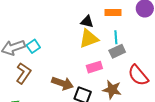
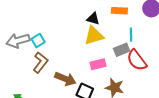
cyan line: (116, 37) -> (131, 35), moved
brown L-shape: (23, 73) -> (40, 62), moved
red semicircle: (138, 75) -> (137, 60), moved

